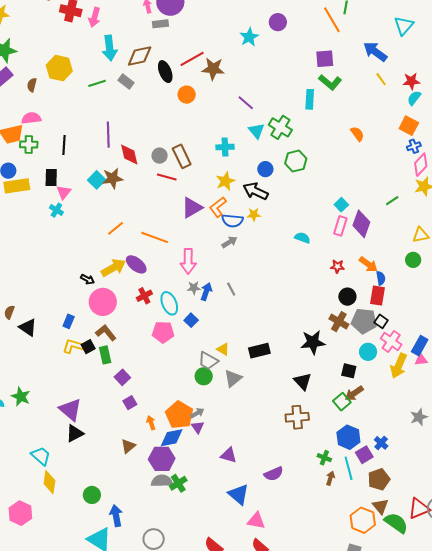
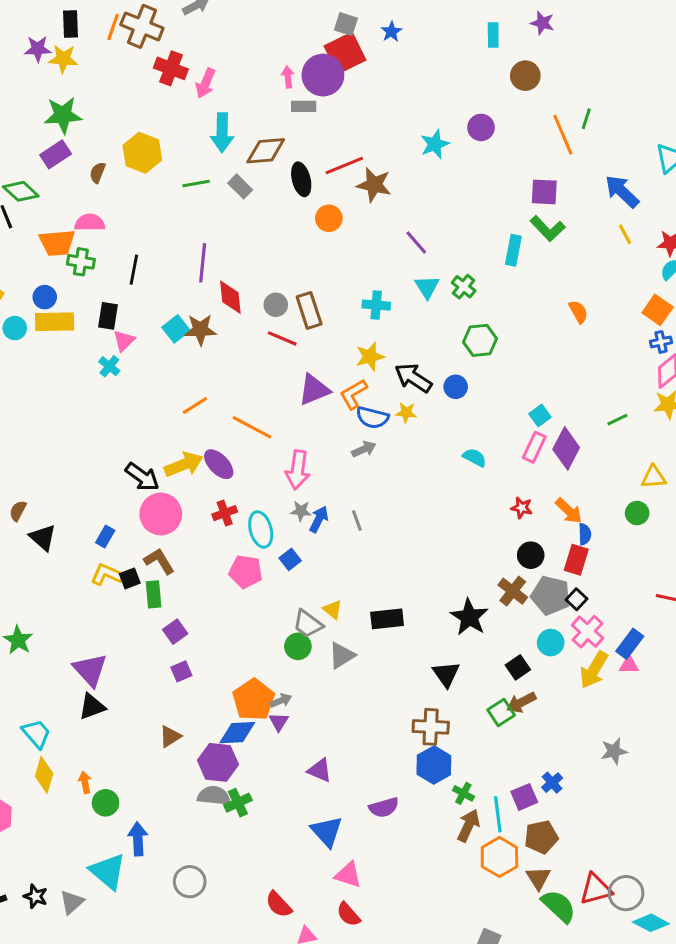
green cross: (280, 127) -> (464, 287), size x0.7
blue circle: (265, 169) -> (456, 387), moved
black arrow: (87, 279) -> (142, 477), size x1.6
black star: (313, 342) -> (469, 617), turned 30
black square: (349, 371) -> (518, 667), turned 35
orange arrow: (151, 423) -> (85, 782), moved
blue hexagon: (348, 437) -> (434, 765), moved
brown arrow: (330, 478) -> (468, 826), size x1.5
orange hexagon: (363, 520) -> (499, 857), moved

